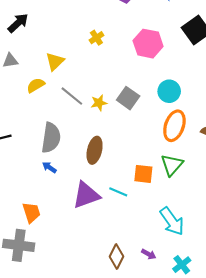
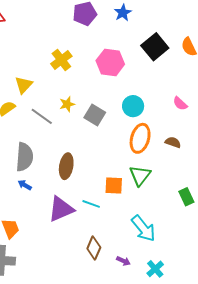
yellow cross: (96, 38) -> (61, 60), size x1.5
yellow star: (99, 103) -> (67, 104), moved
brown diamond: (117, 257) -> (94, 248), moved

